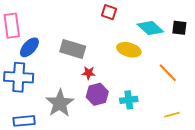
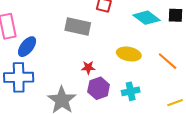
gray rectangle: (73, 49) -> (78, 26), moved
yellow ellipse: (129, 50) -> (129, 54), moved

